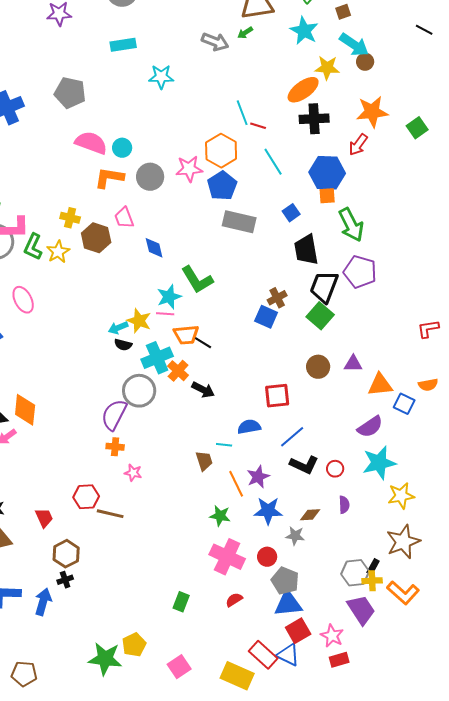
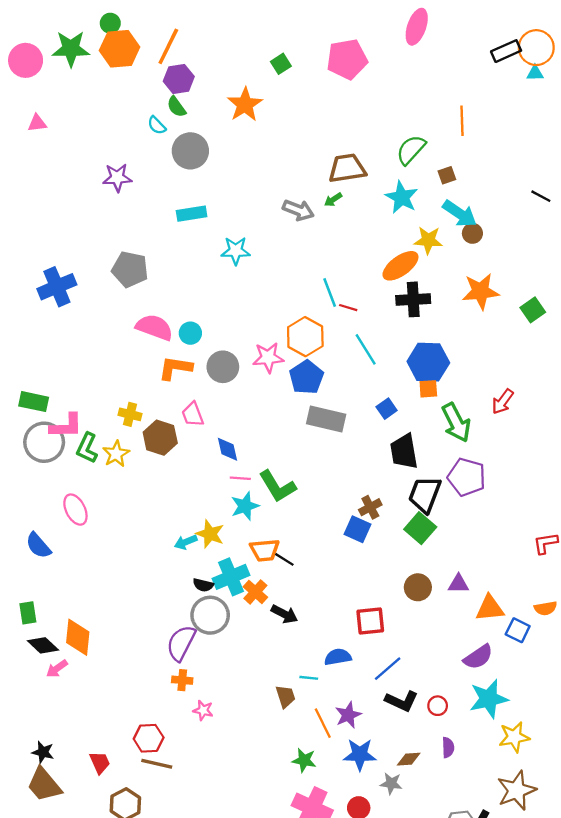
red arrow: (358, 145) -> (503, 402), moved
pink line: (165, 314) -> (240, 478), moved
black semicircle: (123, 345) -> (203, 585), moved
brown line: (110, 514) -> (157, 764), moved

